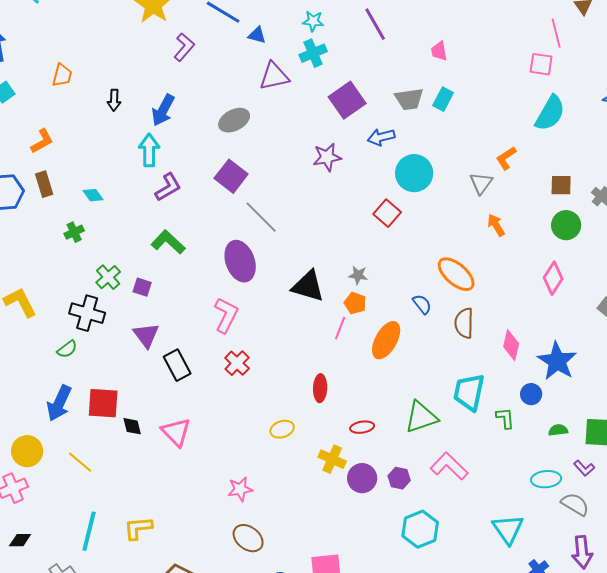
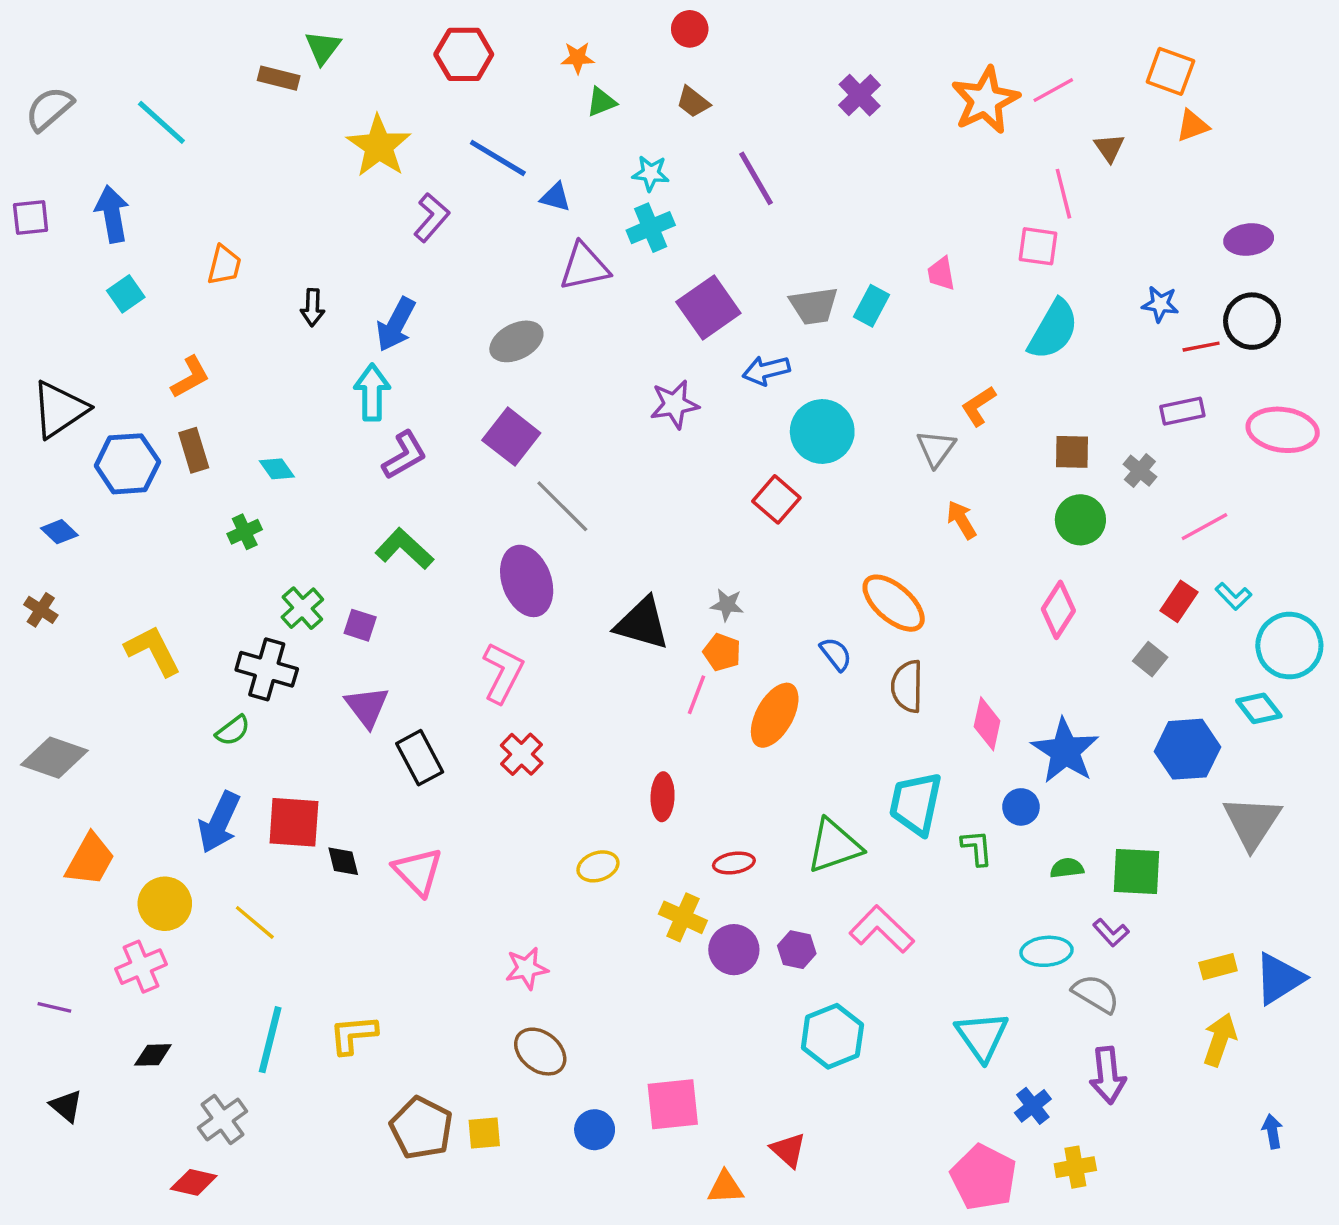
pink trapezoid: (439, 51) -> (941, 274), moved

